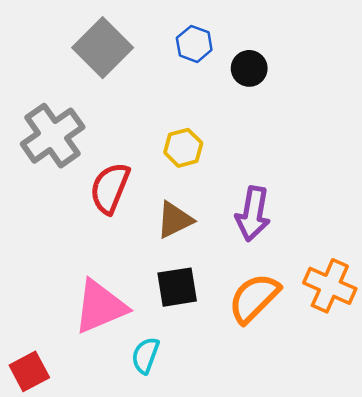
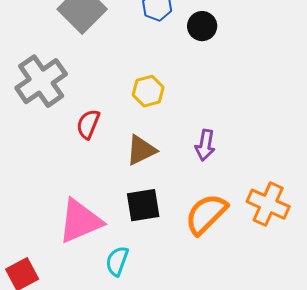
red semicircle: (110, 188) -> (88, 124), size x0.7
purple arrow: (253, 214) -> (205, 145), size x0.7

